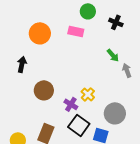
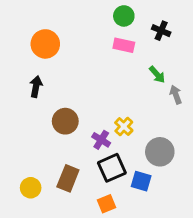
pink rectangle: (76, 31) -> (124, 45), moved
orange circle: (40, 33) -> (45, 44), moved
black square: (79, 125) -> (112, 168), turned 30

